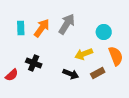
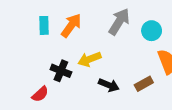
gray arrow: (67, 24) -> (119, 22), moved
yellow arrow: (84, 54) -> (89, 59), moved
red semicircle: (12, 75) -> (40, 94), moved

